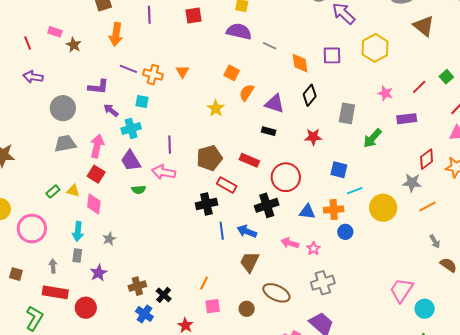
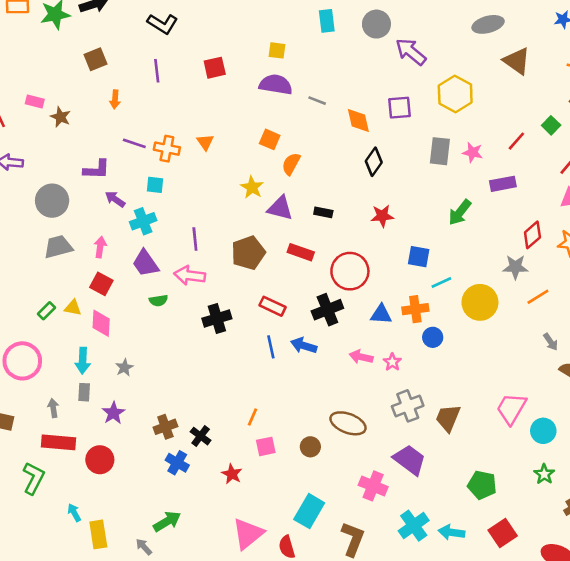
orange arrow: (116, 34) -> (115, 99), size x0.6
purple triangle: (275, 104) -> (280, 208), moved
gray rectangle: (347, 113) -> (440, 151), moved
pink arrow: (97, 146) -> (100, 247), size x0.7
red rectangle: (227, 185) -> (272, 306), moved
black cross: (206, 204) -> (217, 319), moved
brown trapezoid: (250, 262) -> (448, 418), moved

